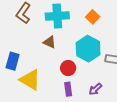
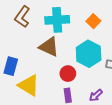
brown triangle: (50, 42) -> (49, 47), size x1.5

